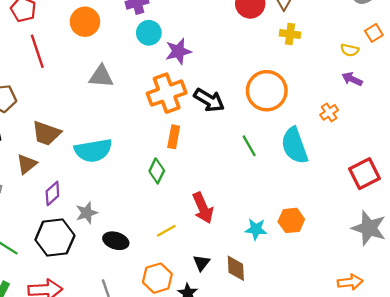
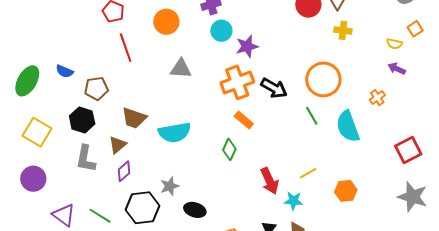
orange rectangle: (174, 137) -> (244, 120), turned -60
green line: (249, 146) -> (312, 116), moved
purple diamond: (52, 193) -> (124, 171), moved
cyan star: (256, 229) -> (293, 201), moved
yellow line: (166, 231) -> (308, 173), moved

